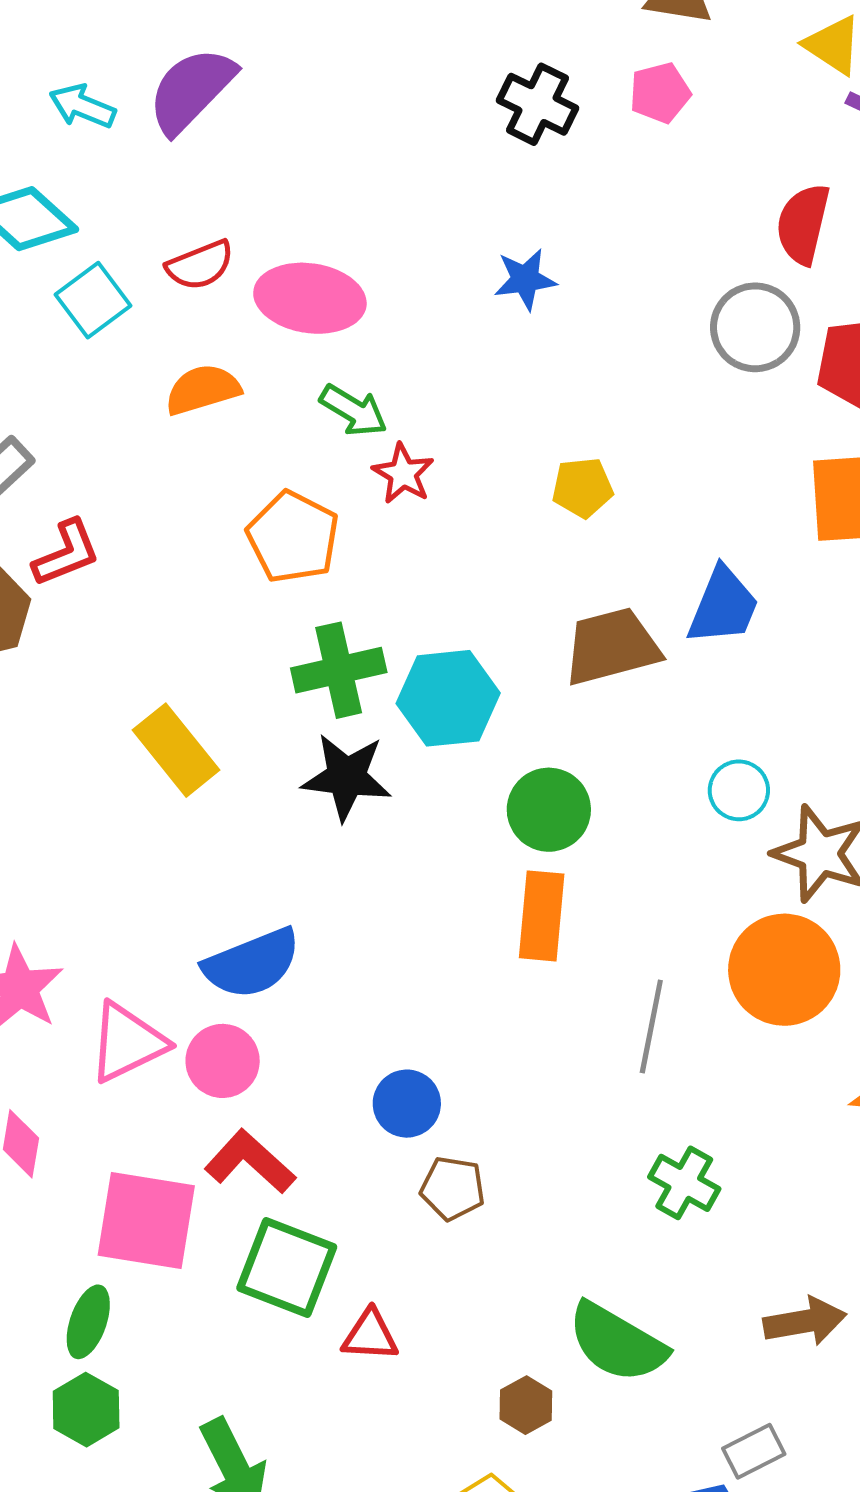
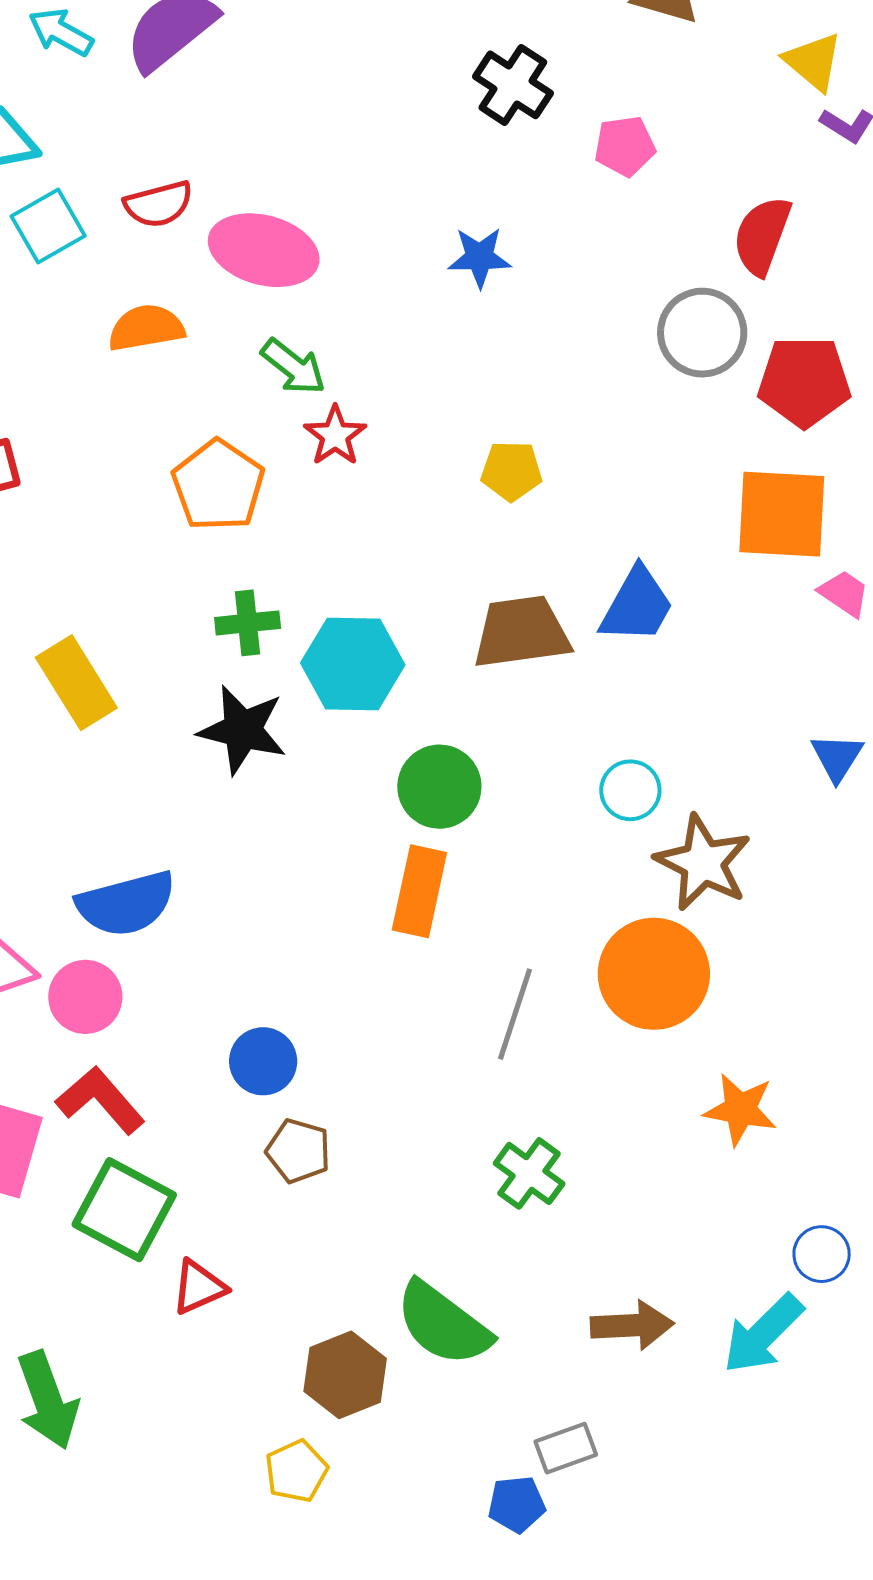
pink pentagon: (660, 93) -> (625, 146), moved
green cross: (339, 670) -> (248, 623), size x0.7
red triangle: (370, 1335) -> (199, 1287), turned -34
brown hexagon: (526, 1405) -> (345, 1375), size x1.5

